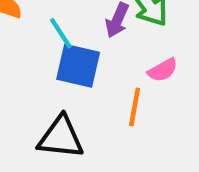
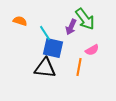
black triangle: (61, 137) -> (45, 68), moved

